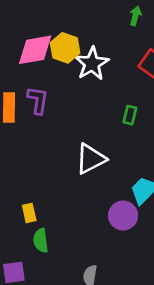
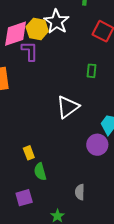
white star: (92, 64) -> (56, 22), moved
purple L-shape: (38, 100) -> (30, 51), moved

